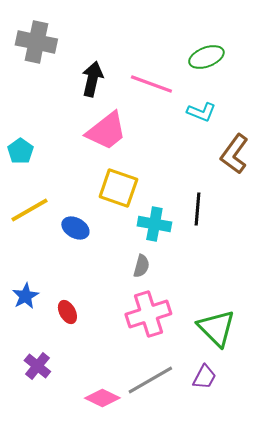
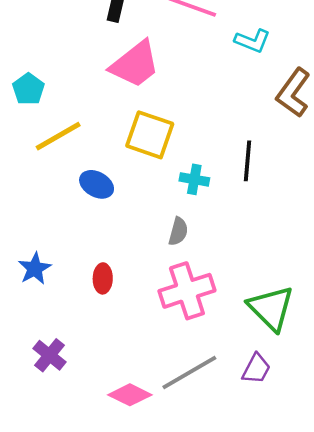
yellow line: (29, 210) -> (58, 136), moved
cyan cross: (154, 224) -> (194, 179), size x0.7
red ellipse: (67, 312) -> (103, 278), moved, turned 30

